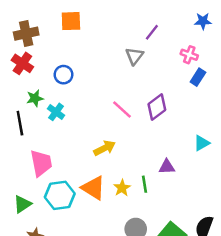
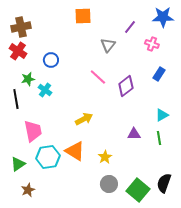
orange square: (71, 21) -> (83, 16), moved
blue star: (203, 21) -> (163, 17), size x1.5
purple line: (152, 32) -> (130, 27), moved
blue rectangle: (198, 77) -> (159, 74), moved
pink line: (122, 109) -> (98, 77), moved
green line: (144, 184) -> (159, 138), moved
yellow star: (122, 188) -> (105, 157), moved

